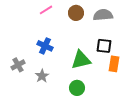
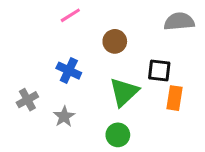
brown circle: (76, 13) -> (115, 41), moved
gray semicircle: (103, 15) -> (179, 21), moved
green triangle: (81, 60) -> (124, 92), turned -30

